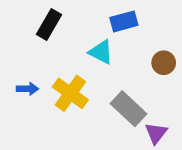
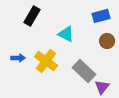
blue rectangle: (124, 21) -> (101, 16), moved

